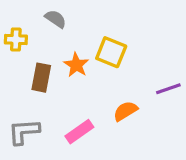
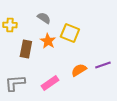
gray semicircle: (56, 19) -> (44, 18), moved
purple line: (168, 89) -> (103, 65), moved

